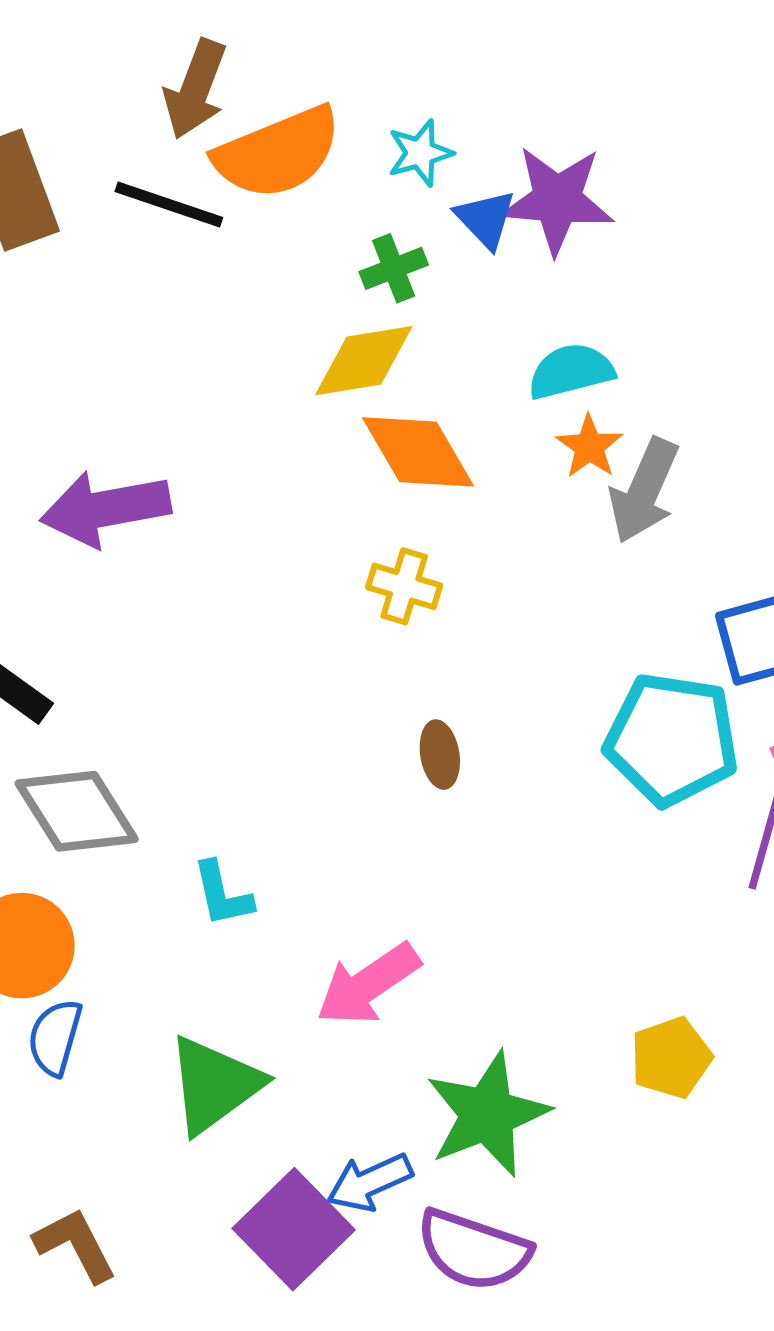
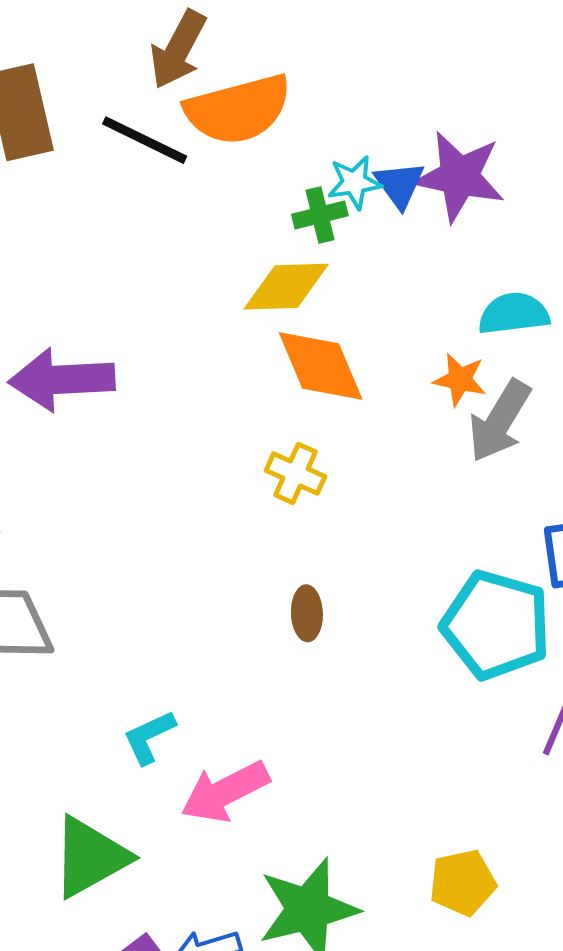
cyan star: (420, 153) -> (354, 182), moved
cyan semicircle: (571, 371) -> (514, 314), moved
orange star: (589, 447) -> (460, 380), turned -30
cyan L-shape: (222, 894) -> (149, 737), moved, turned 70

